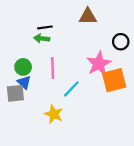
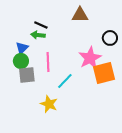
black line: (45, 27) -> (41, 25), turned 32
blue triangle: (24, 82) -> (22, 48), moved, turned 32
gray square: (15, 93) -> (27, 75), moved

